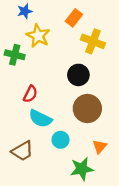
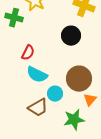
brown circle: (87, 108) -> (79, 79), moved
brown trapezoid: (22, 151) -> (38, 108), moved

